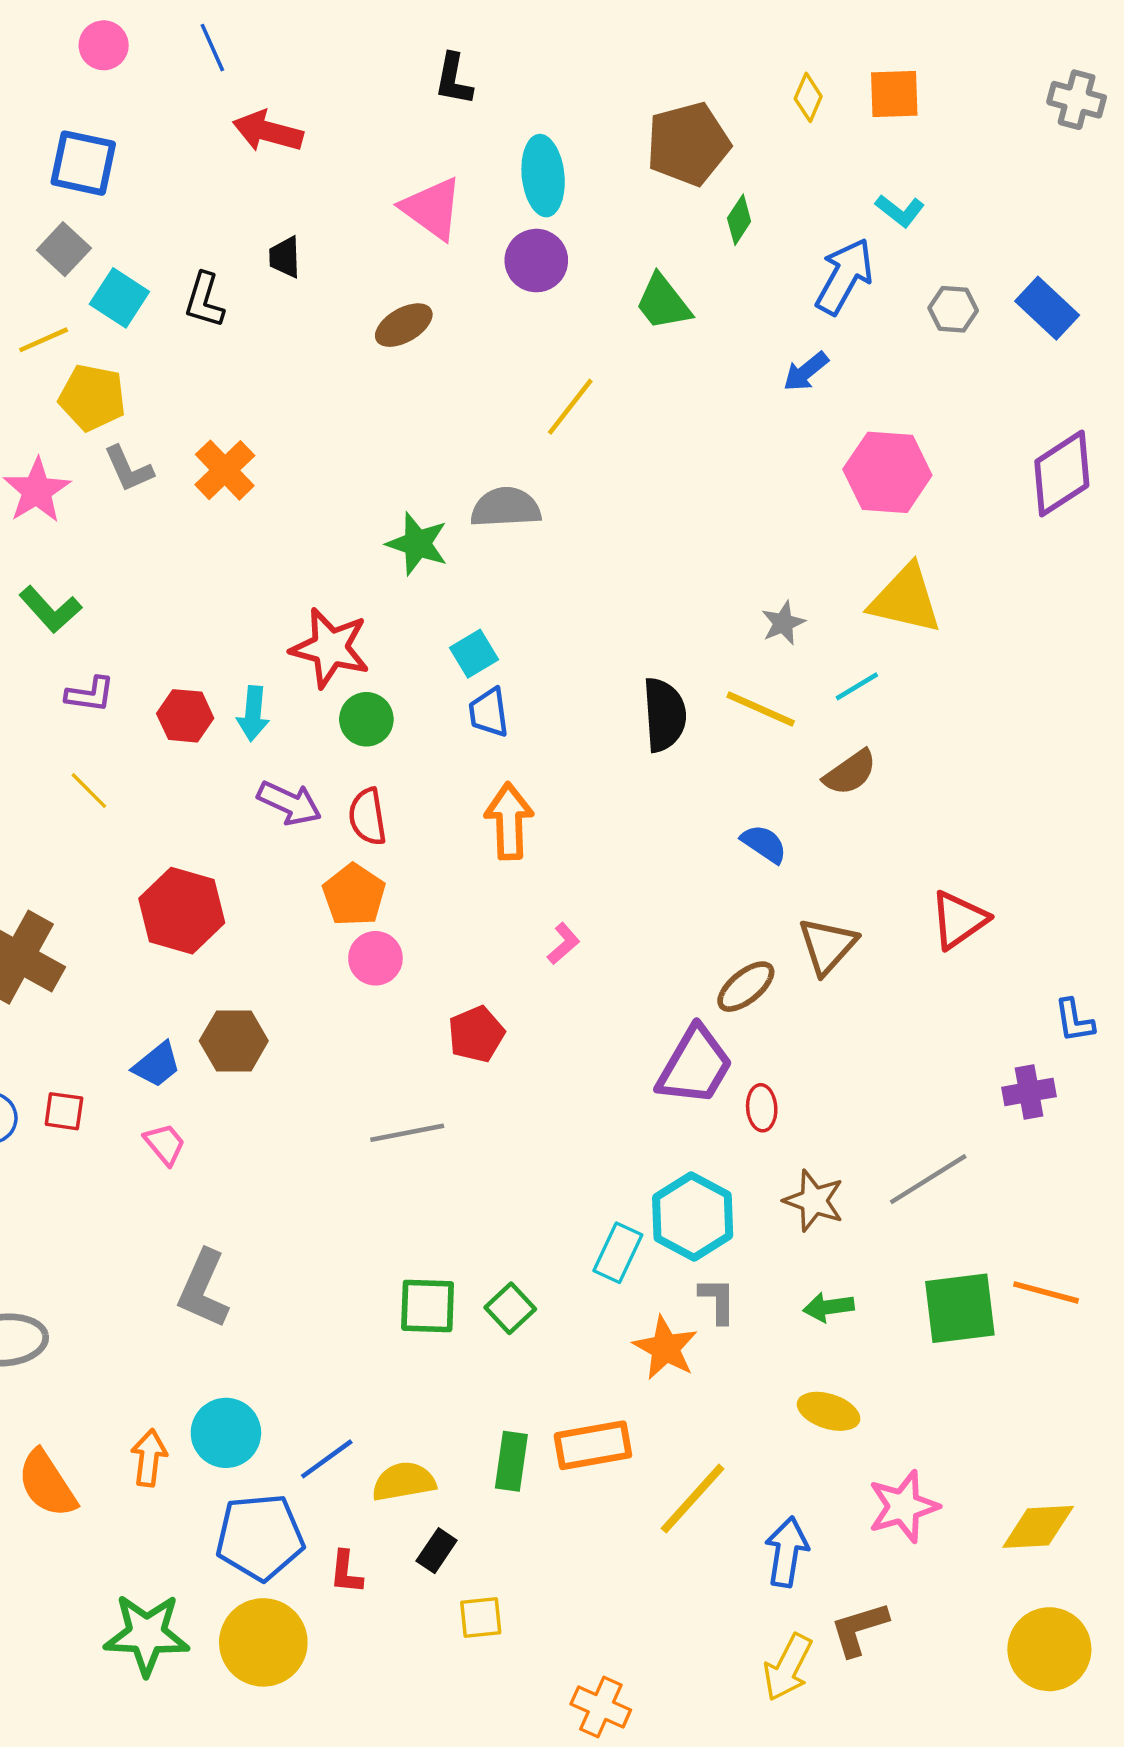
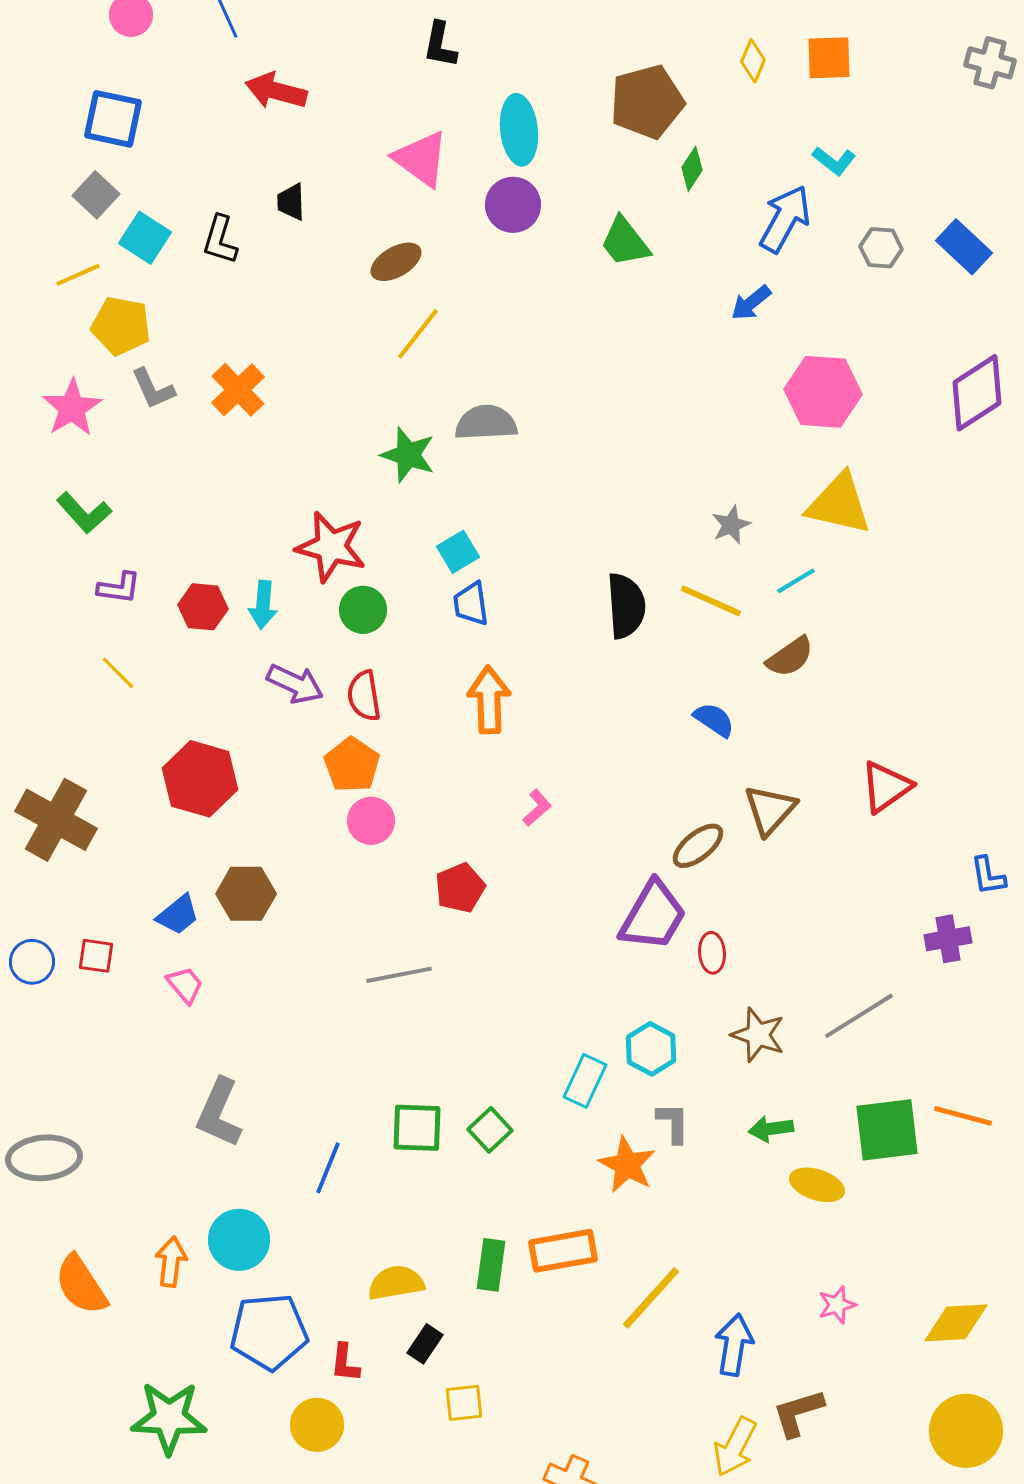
yellow line: (570, 407) -> (418, 334), moved
cyan hexagon: (693, 1217) -> (651, 1049), size x0.7
yellow ellipse: (829, 1411) -> (817, 1185), moved
blue line: (327, 1459) -> (328, 1168), moved, turned -32
pink star: (903, 1506) -> (837, 1305), size x0.6
yellow circle: (263, 1642) -> (317, 1425), moved, size x0.7

